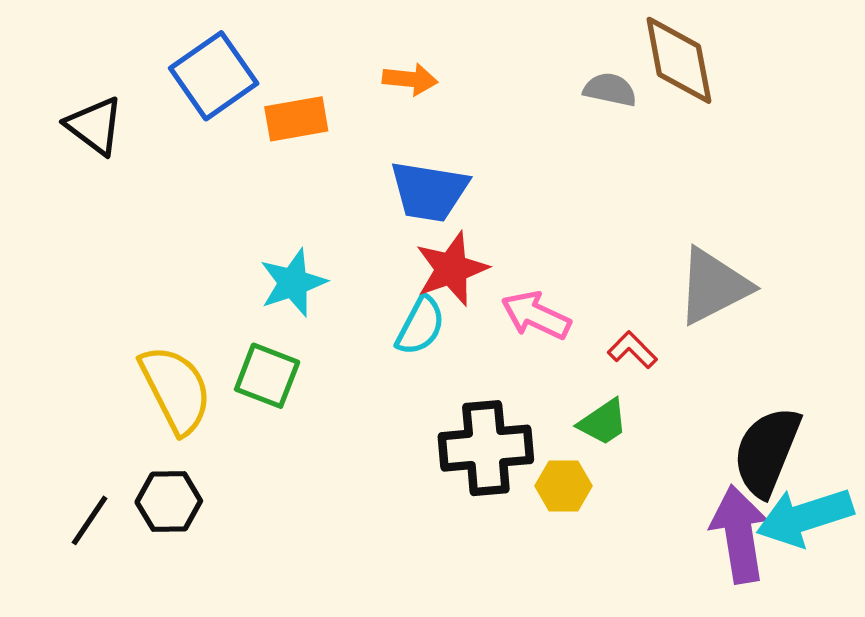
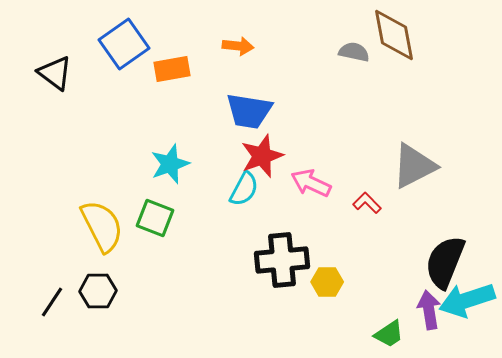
green trapezoid: (603, 422) -> (389, 334), moved
purple arrow: (739, 534) -> (429, 310), size x0.7

